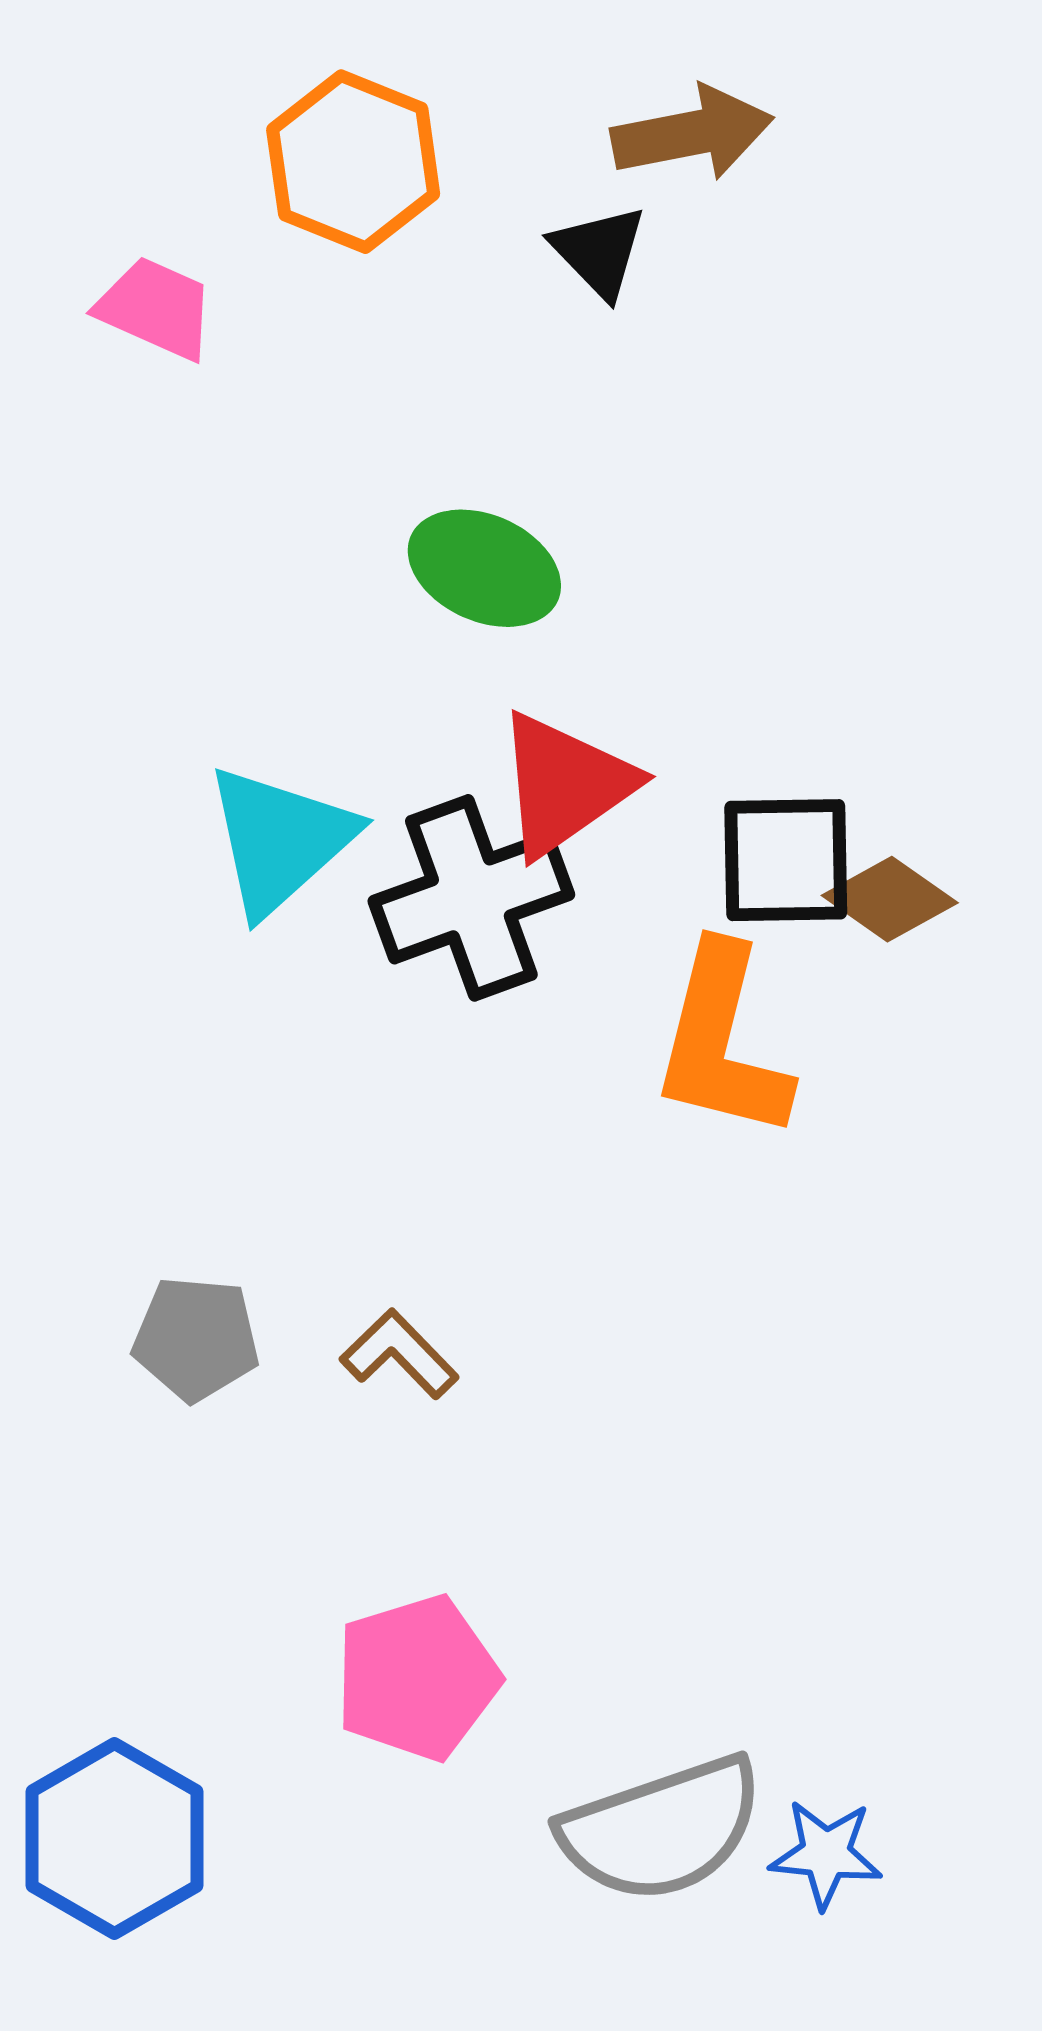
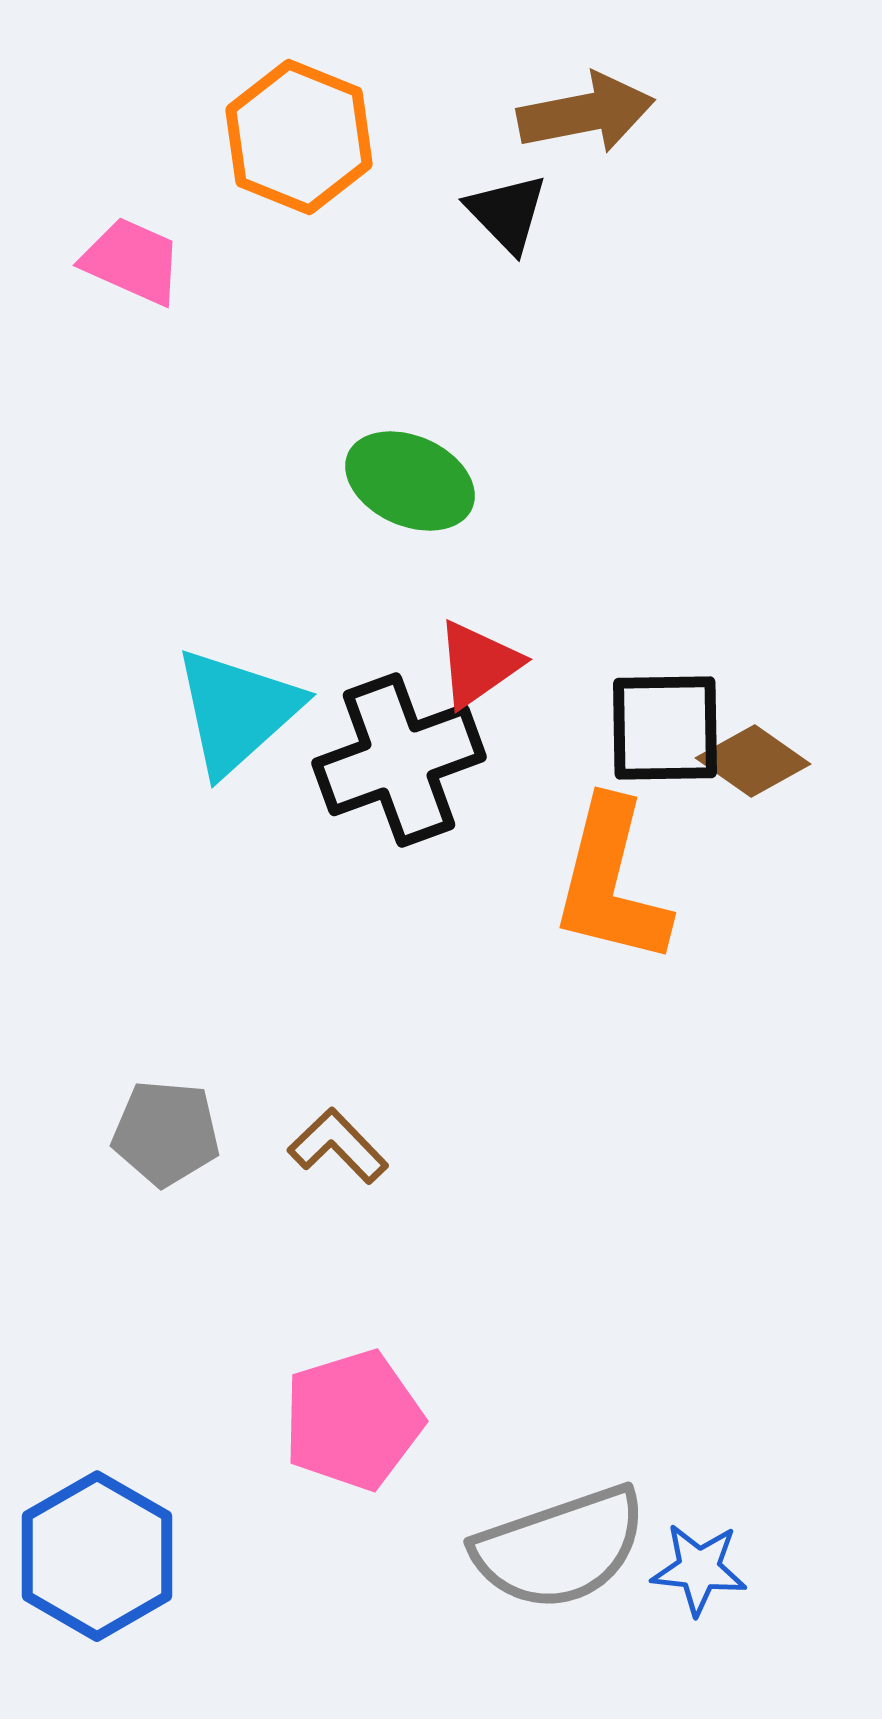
red triangle: (565, 784) -> (478, 664), size x0.7

